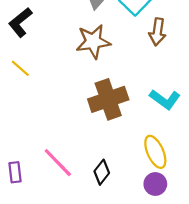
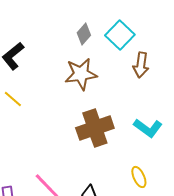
yellow ellipse: (155, 152) -> (139, 177), size x0.7

